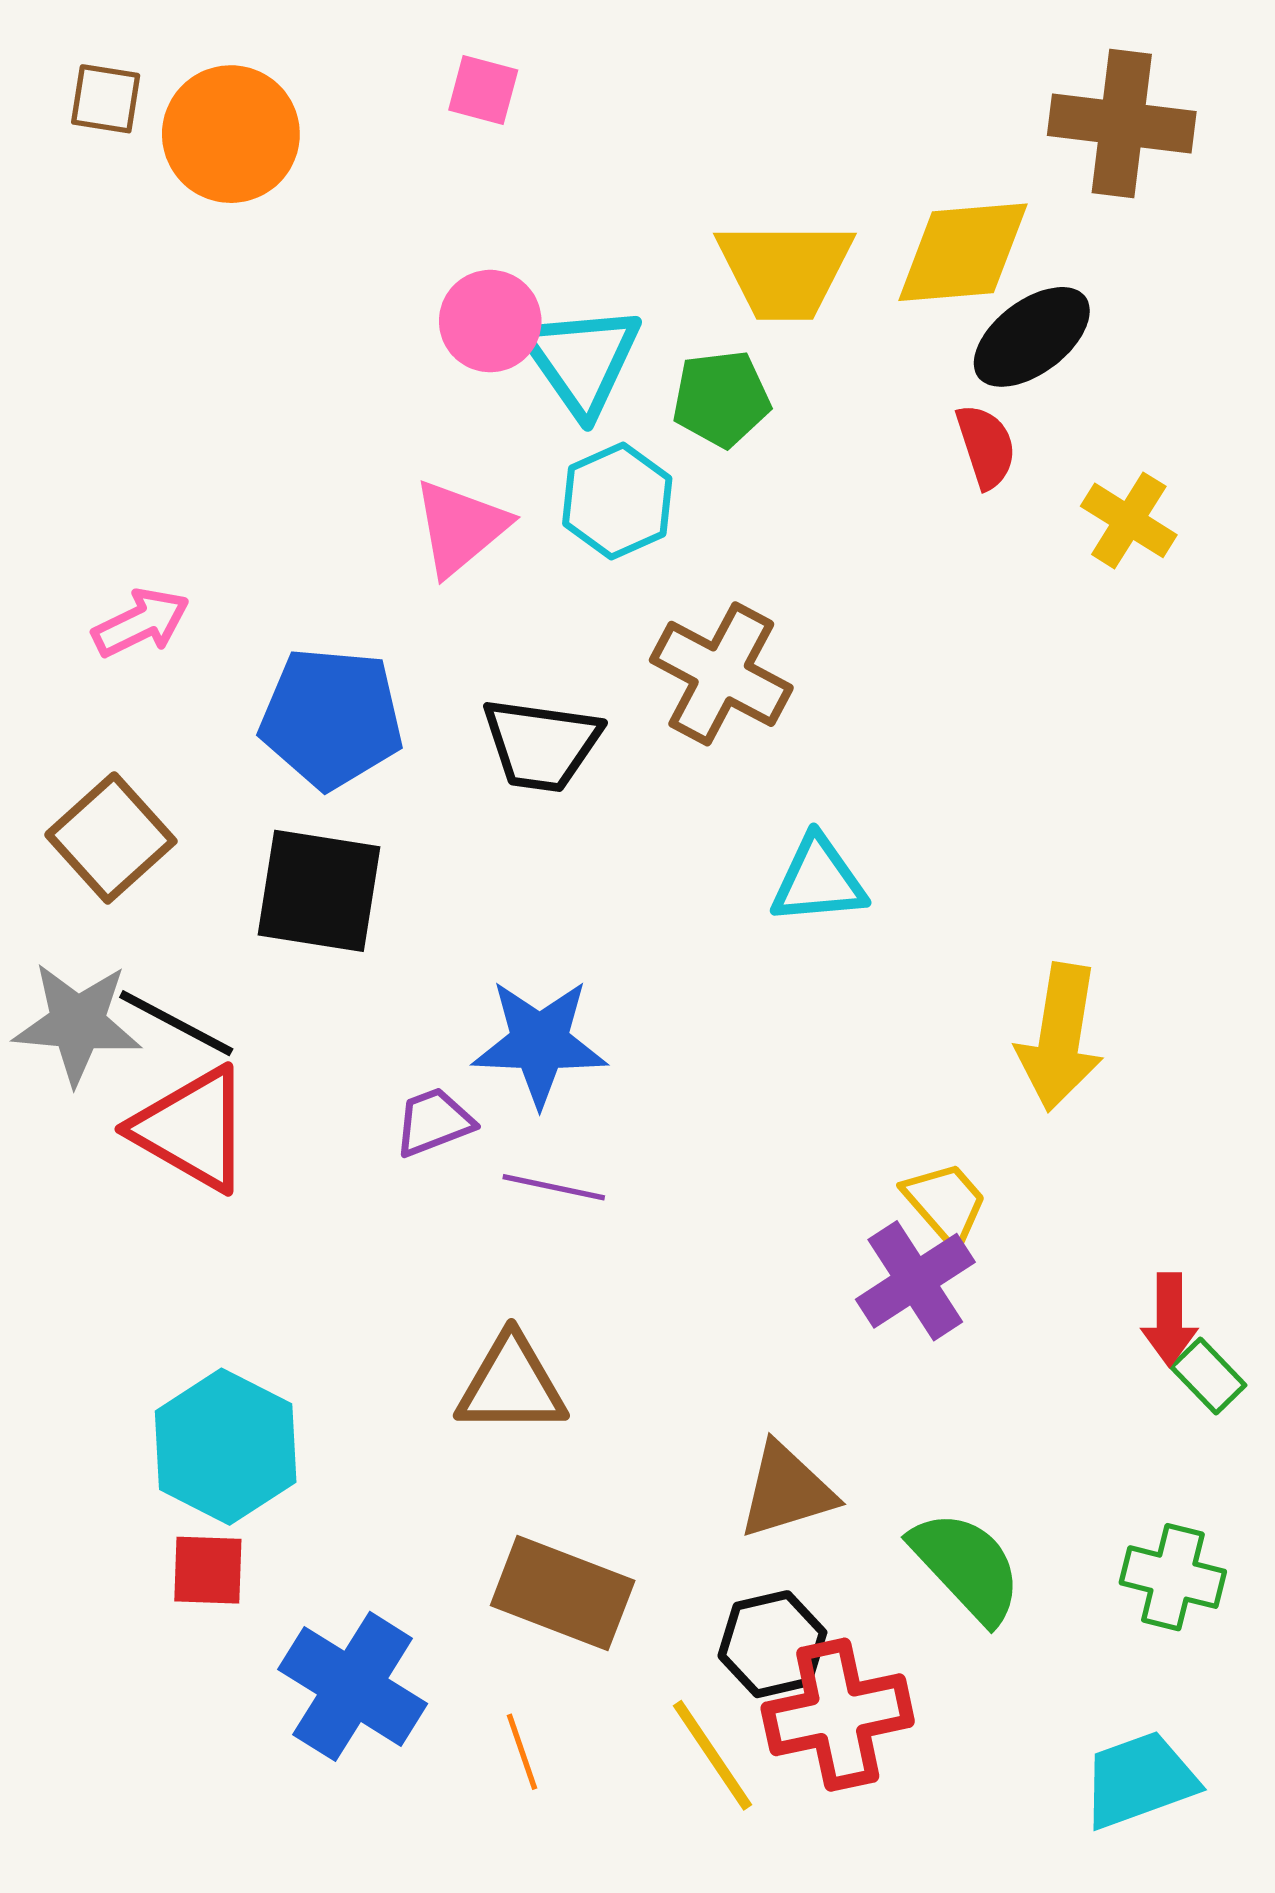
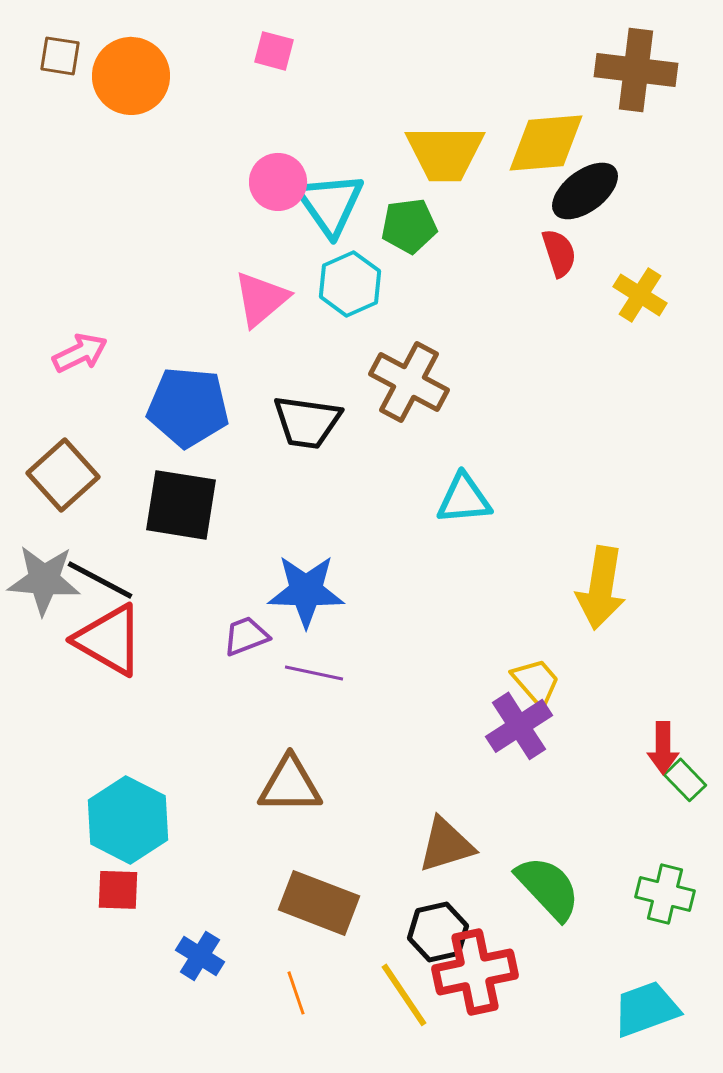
blue cross: (353, 1686) -> (200, 956), size x0.6

